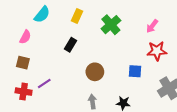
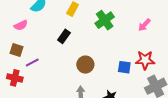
pink semicircle: (25, 37) -> (21, 25), turned 32
red star: (157, 51) -> (145, 60), moved
purple line: (44, 84) -> (32, 63), moved

